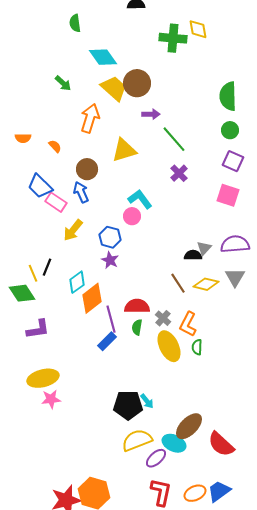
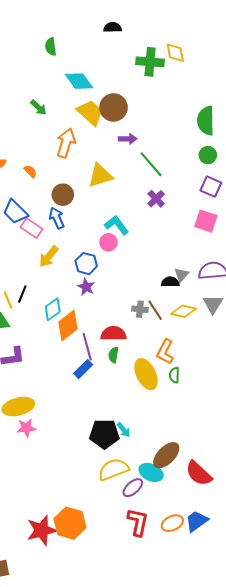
gray cross: (163, 318) -> (140, 309), moved, turned -35

